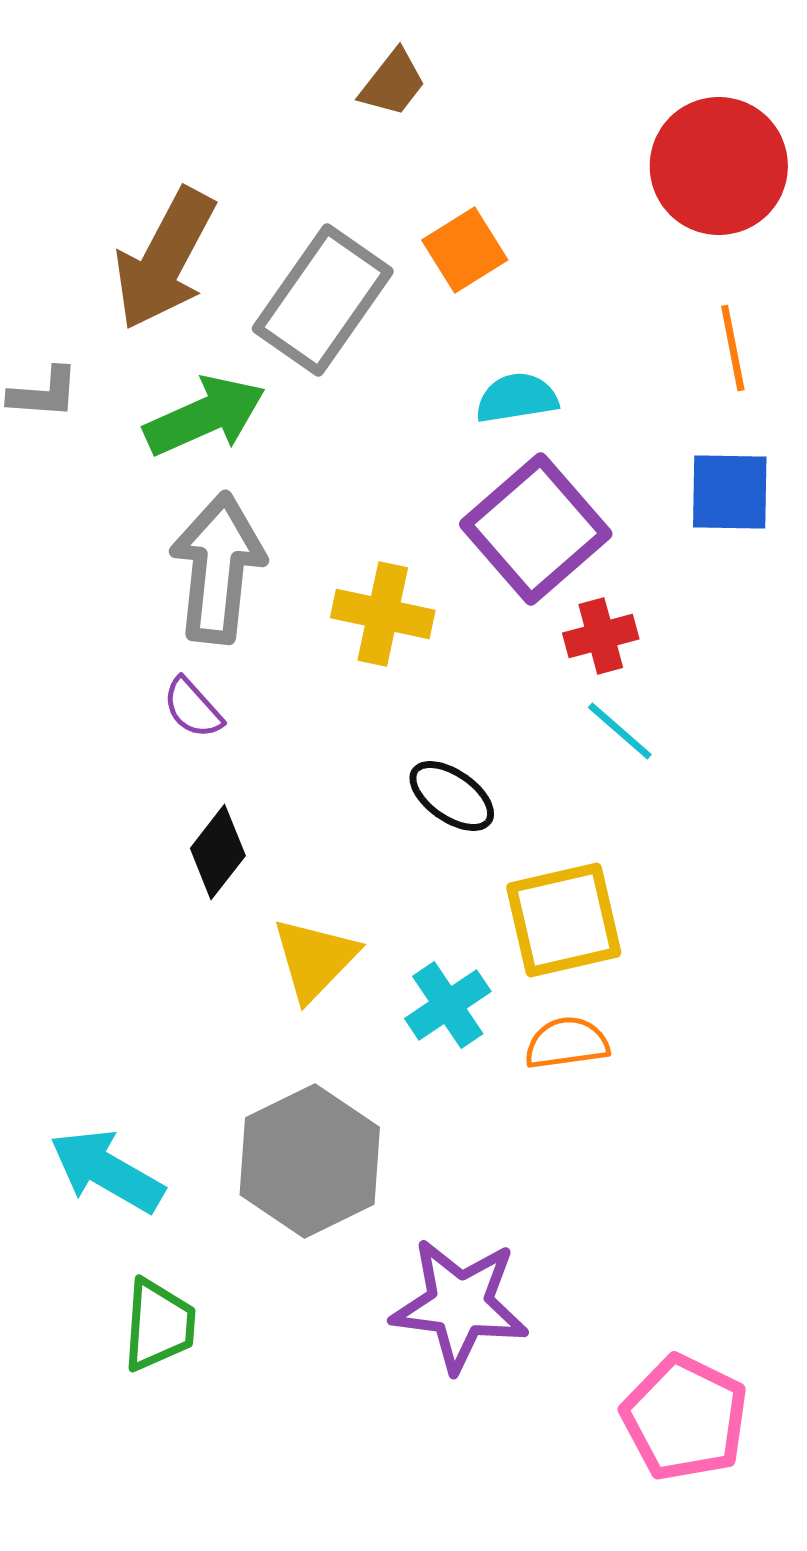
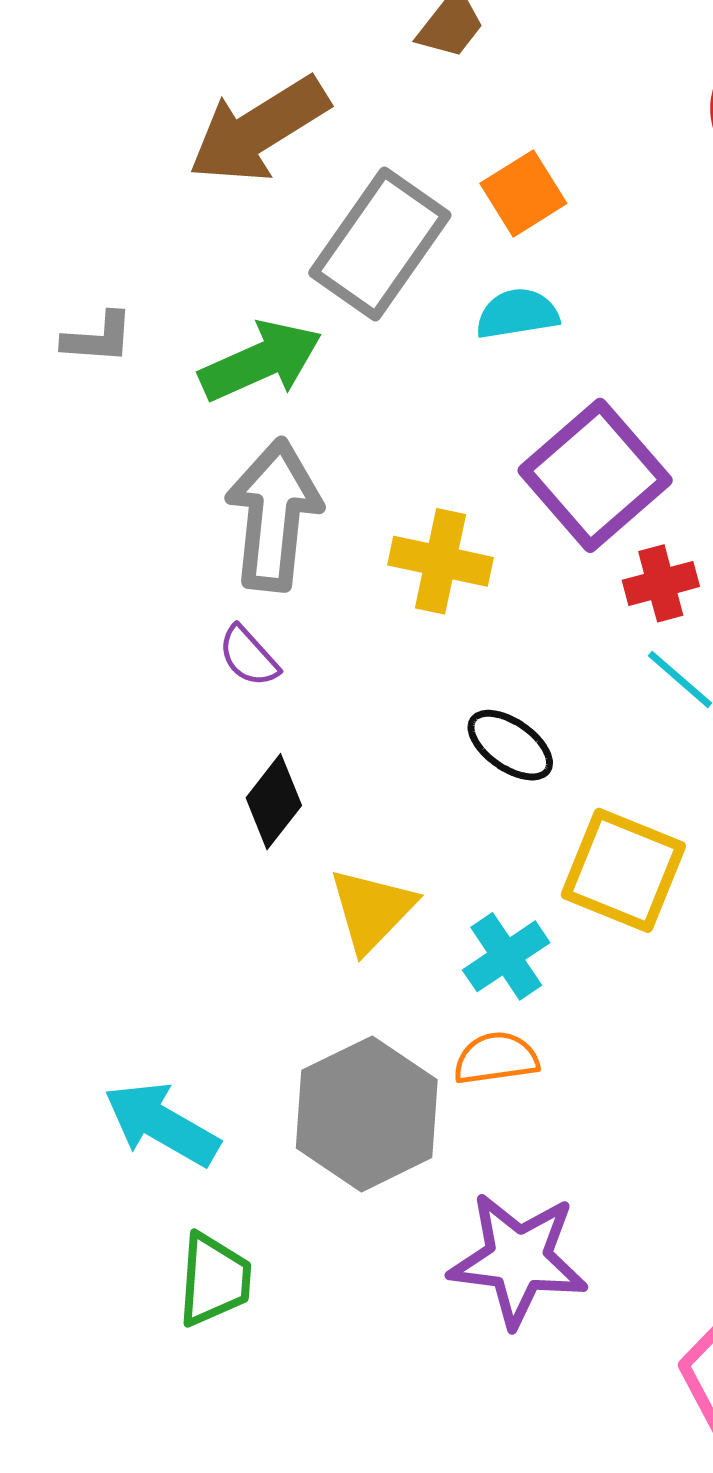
brown arrow: (165, 259) -> (259, 130), moved, turned 30
cyan semicircle: (517, 398) -> (517, 314), moved
yellow square: (564, 920) -> (623, 870), turned 35
orange semicircle: (567, 1043) -> (496, 1058), moved

